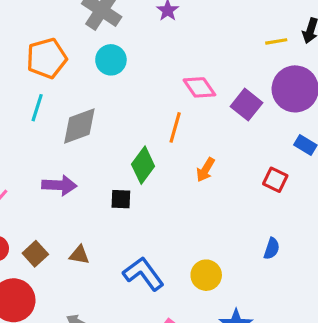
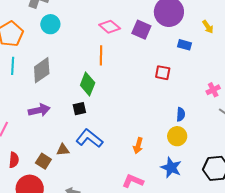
orange arrow: (205, 170) -> (138, 146), moved
red square: (275, 180) -> (163, 73), moved
brown square: (35, 254) -> (43, 161), moved
blue L-shape: (143, 274) -> (89, 138), moved
yellow circle: (206, 275) -> (177, 136), moved

